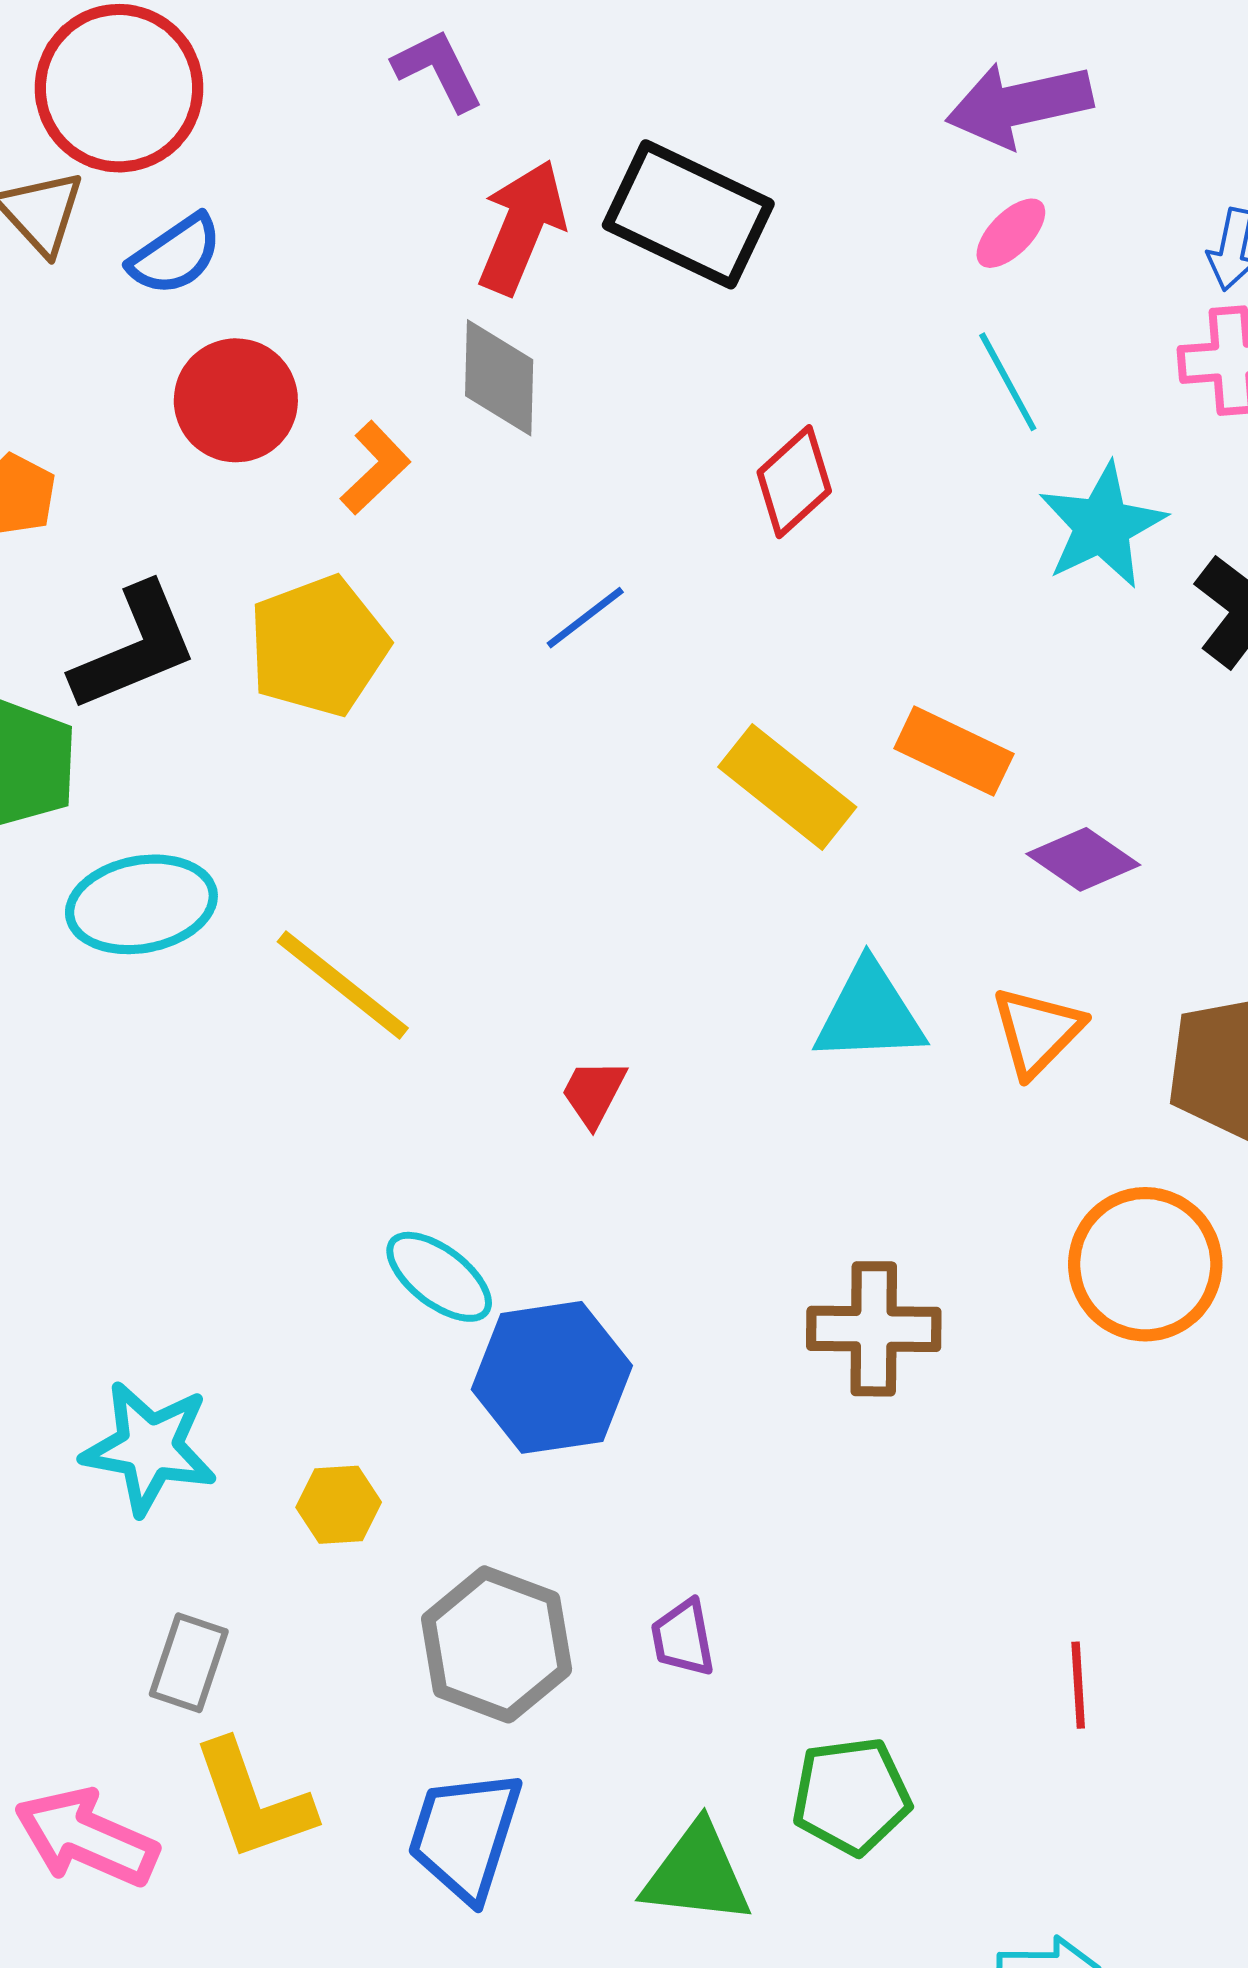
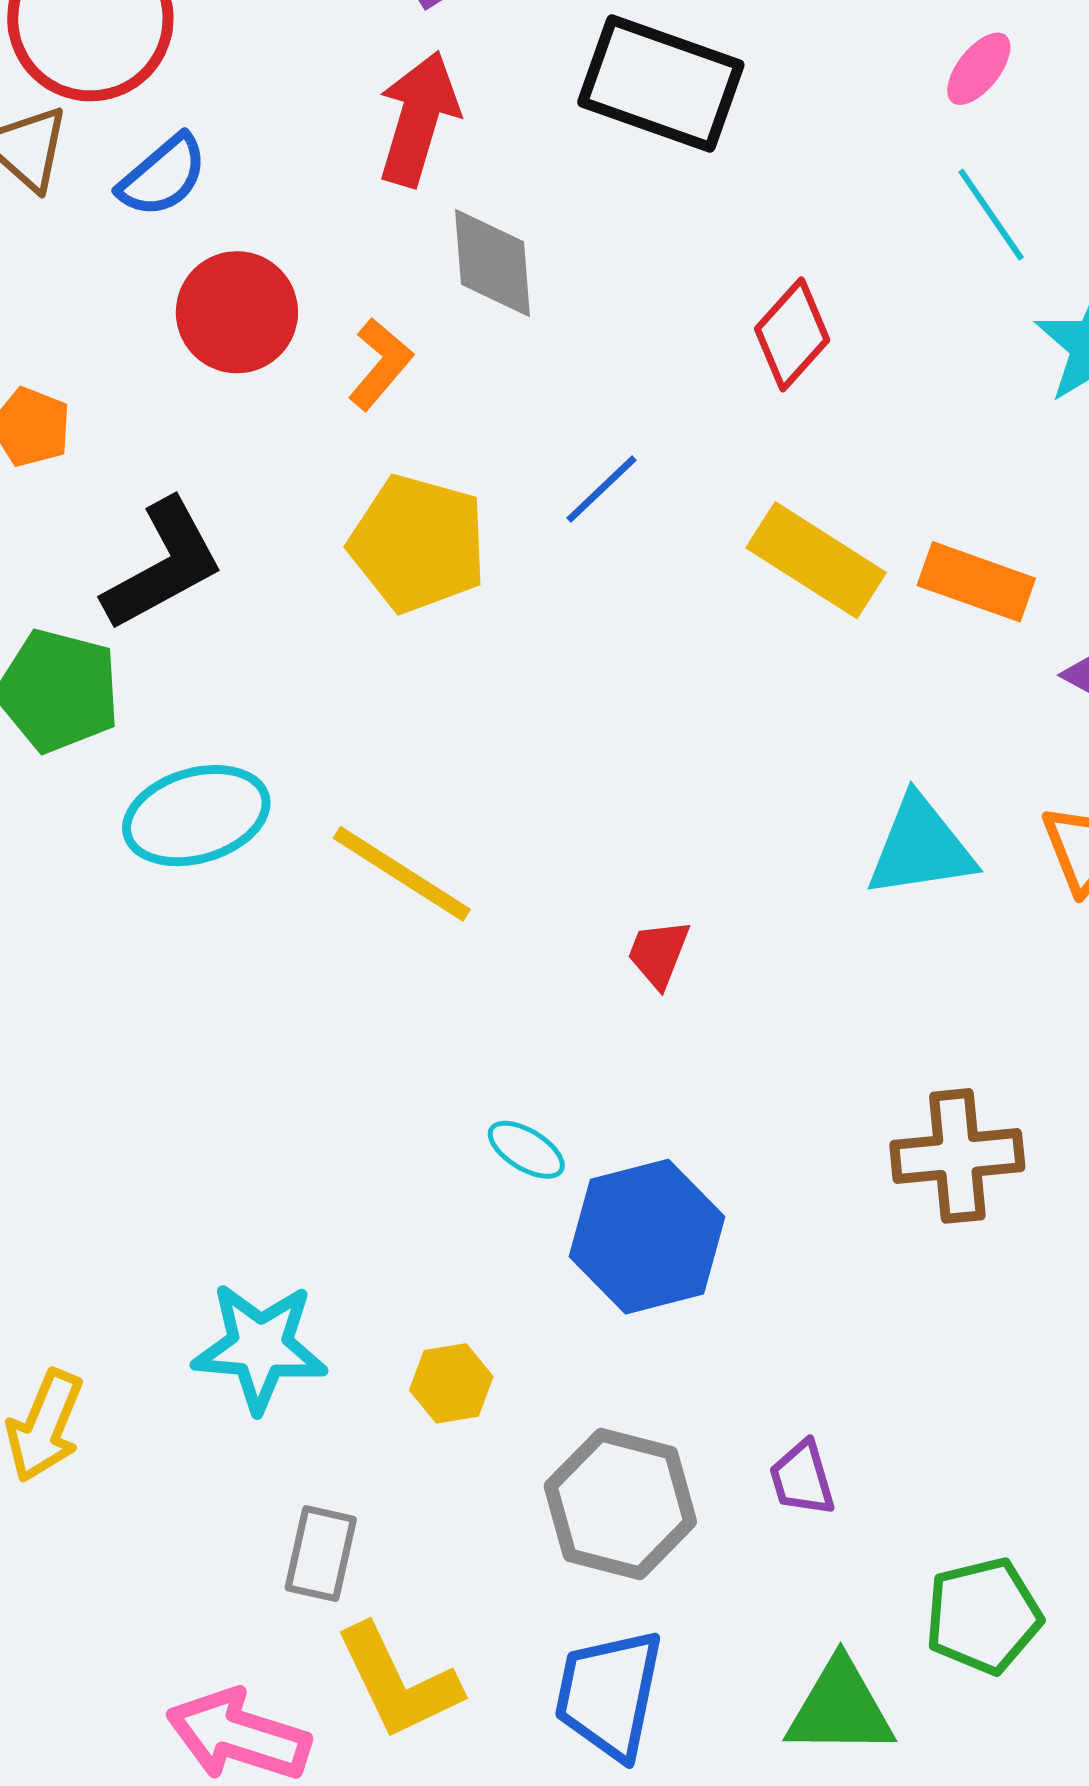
red arrow: (522, 227) -> (418, 119), moved
yellow pentagon: (318, 646) -> (418, 544), moved, turned -30
yellow rectangle: (787, 787) -> (816, 560), moved
cyan ellipse: (439, 1277) -> (526, 1150), size x0.7

